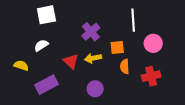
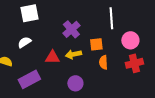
red triangle: (71, 61) -> (52, 57), turned -42
red cross: (151, 76) -> (134, 63), moved

